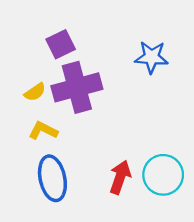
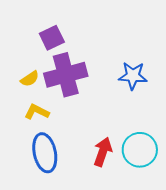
blue star: (152, 57) -> (133, 76), moved

